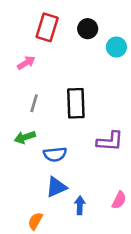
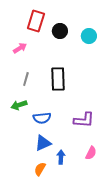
black circle: (88, 29) -> (60, 31), moved
purple L-shape: (110, 141) -> (84, 120), moved
orange semicircle: (35, 221) -> (40, 169), moved

